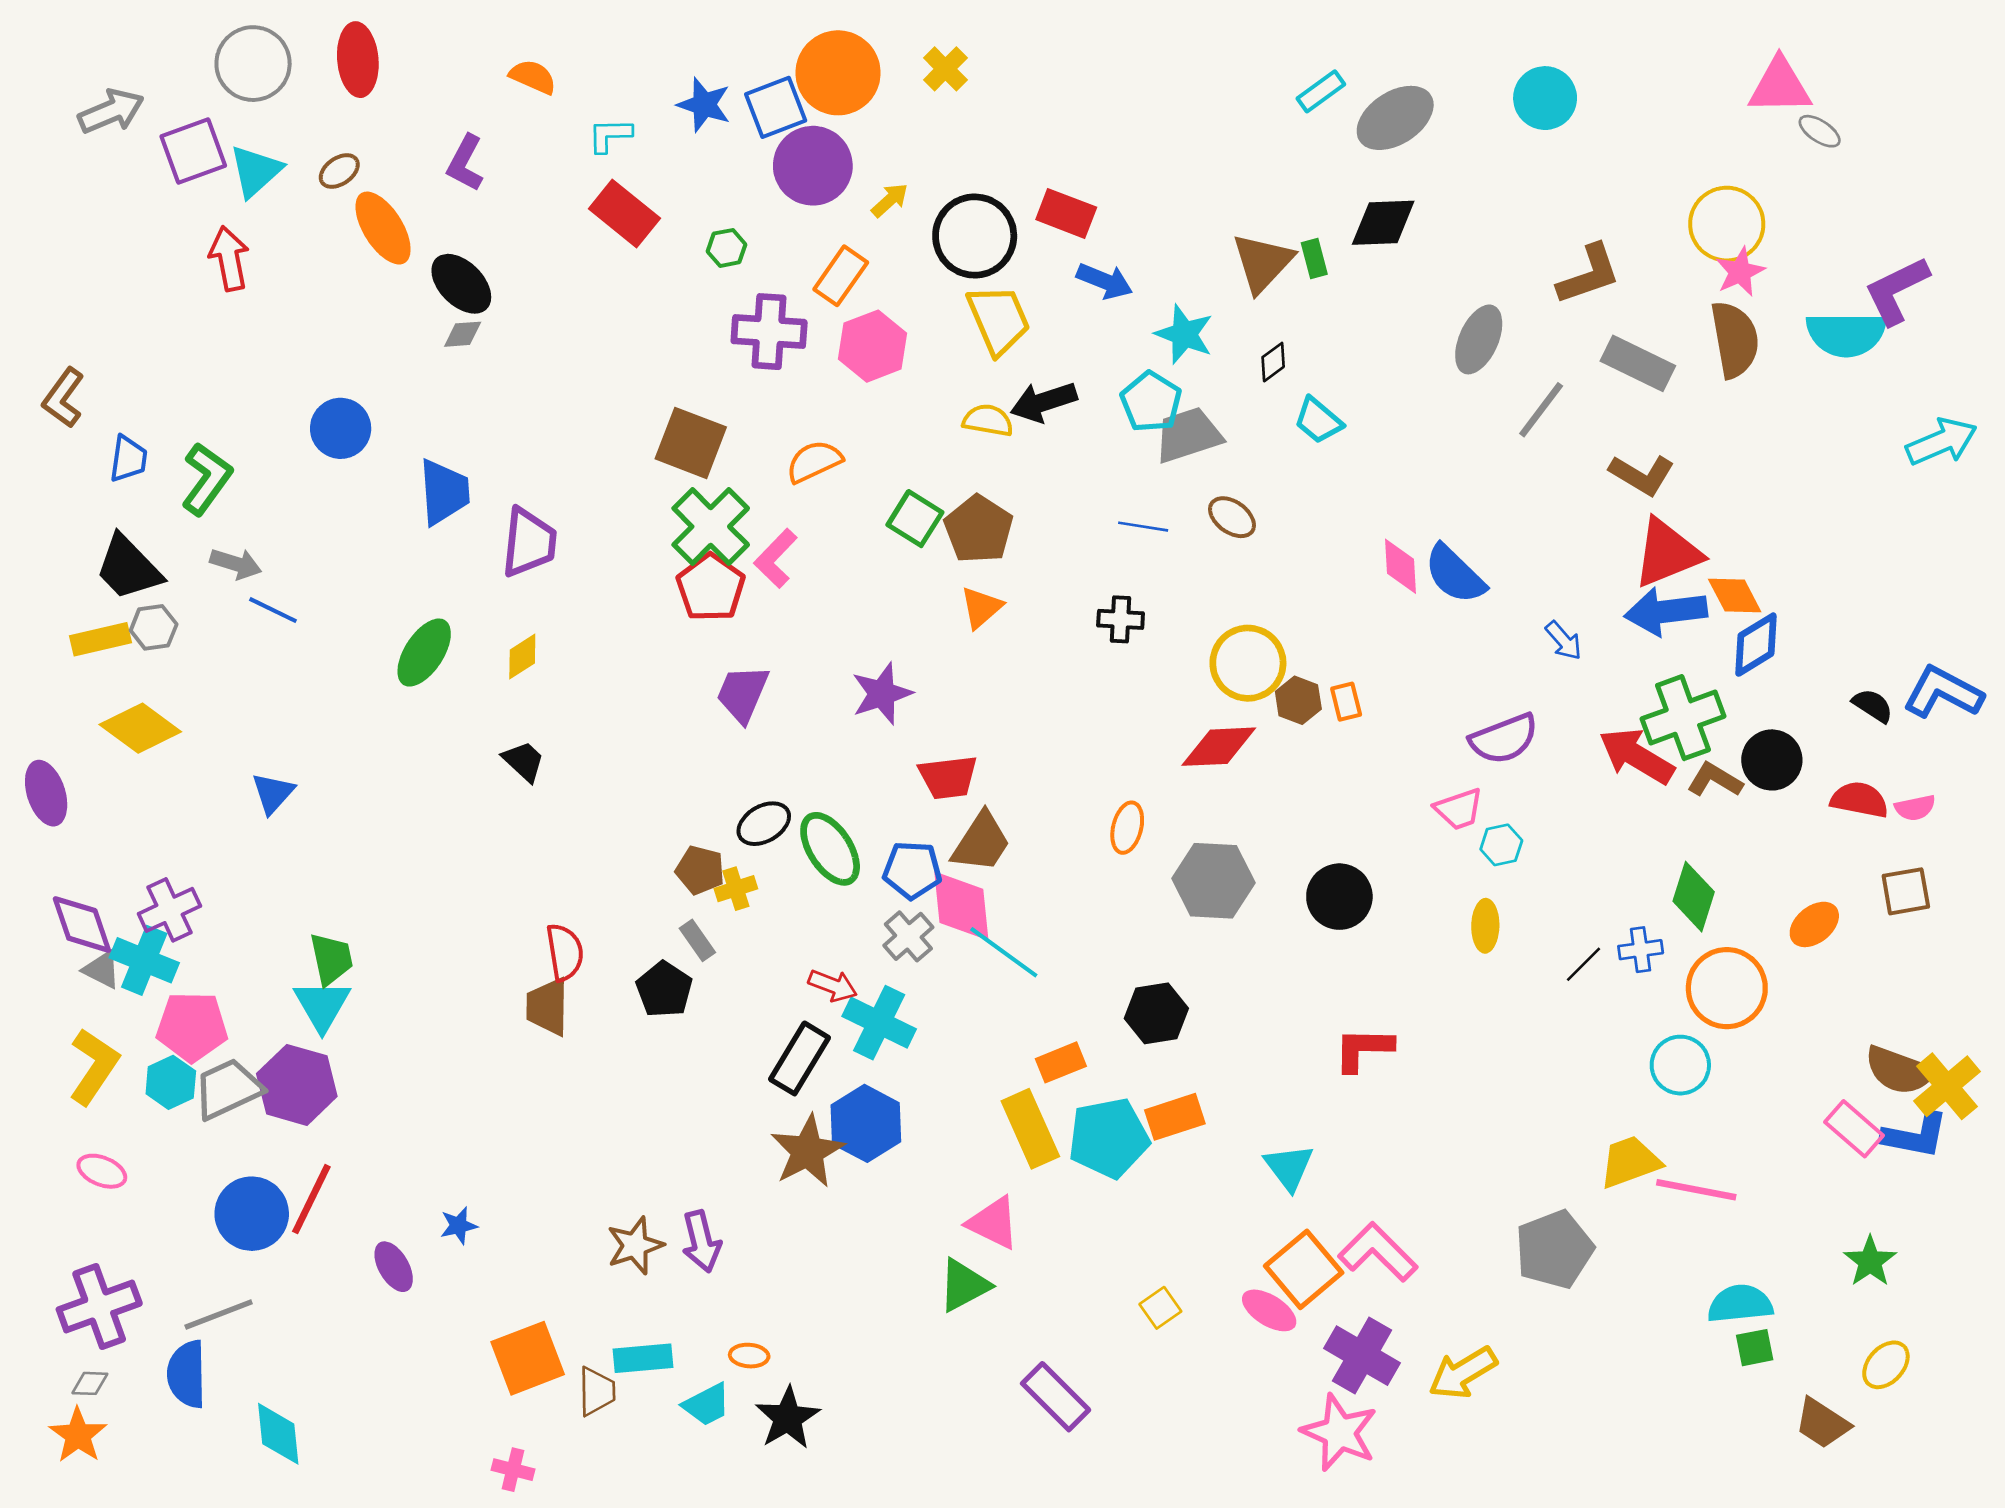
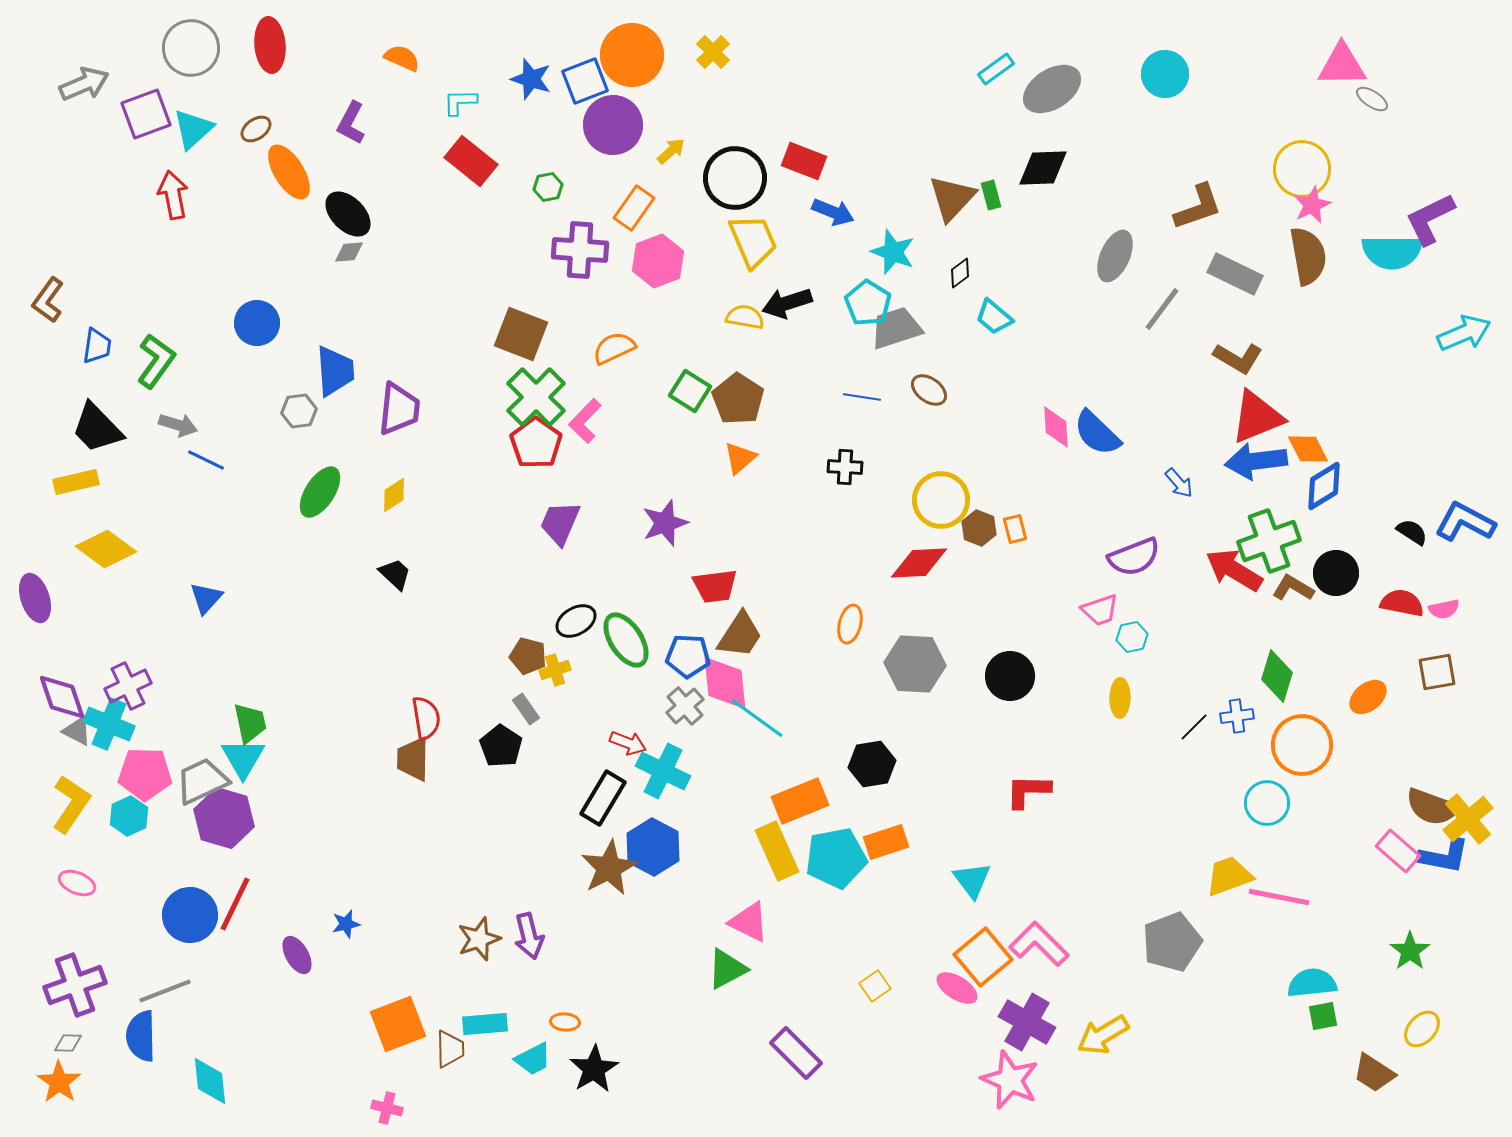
gray hexagon: (154, 627) -> (299, 411), moved
orange rectangle: (1061, 1062) -> (800, 801), size x1.5
gray trapezoid: (228, 1089) -> (202, 781), moved

